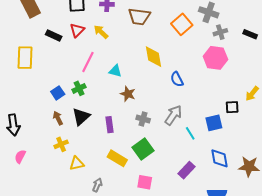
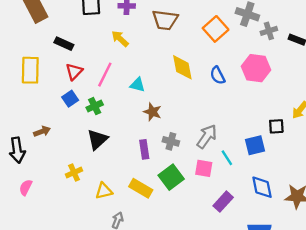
red triangle: (77, 30) -> (74, 72), moved
gray cross: (220, 32) -> (269, 31), moved
blue semicircle: (177, 79) -> (218, 75), moved
blue square: (58, 93) -> (70, 99), moved
brown arrow: (58, 118) -> (42, 131), moved, turned 96
purple rectangle: (110, 125) -> (144, 149), moved
yellow triangle: (77, 163) -> (104, 191), moved
pink square: (145, 182) -> (204, 168), moved

